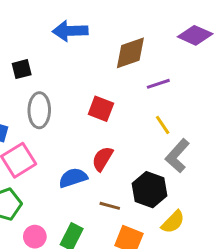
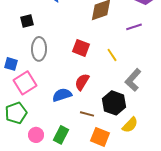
purple line: (158, 84) -> (134, 27), moved
yellow line: (163, 125) -> (112, 55), moved

